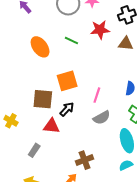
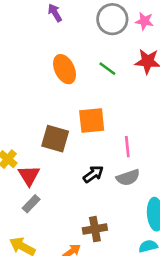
pink line: (97, 95) -> (127, 147), turned -35
black arrow: (67, 109) -> (93, 174), moved
red triangle: (51, 126) -> (29, 176), moved, turned 42

